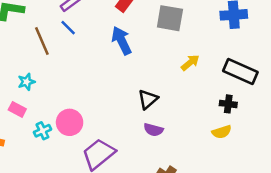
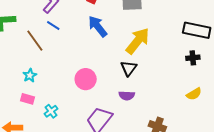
yellow arrow: (190, 63) -> (138, 41), moved, size x1.8
pink circle: (70, 122) -> (86, 79), moved
purple semicircle: (153, 130) -> (127, 96), moved
yellow semicircle: (222, 132) -> (194, 94), moved

